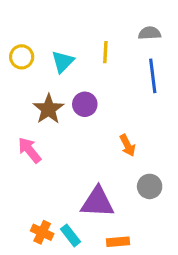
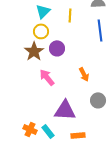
yellow circle: (22, 57) -> (41, 31), moved
cyan triangle: (63, 62) -> (43, 11), moved
pink arrow: (30, 150) -> (47, 77), moved

